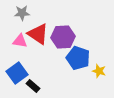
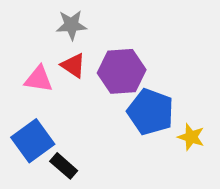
gray star: (22, 13) -> (71, 25), moved
red triangle: (38, 34) -> (73, 66), size x0.6

